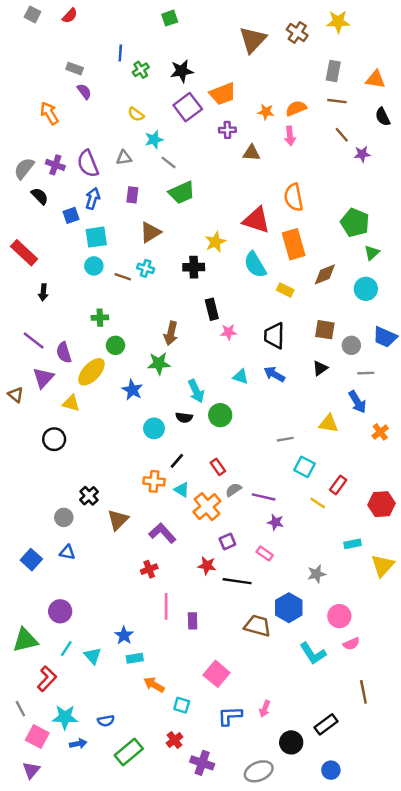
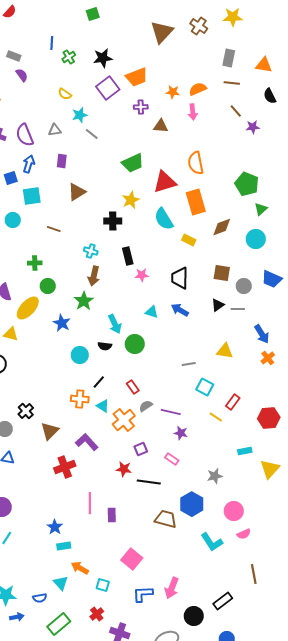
green trapezoid: (182, 193) -> (133, 163), moved
red triangle: (256, 220) -> (165, 182), turned -35
cyan circle: (94, 266) -> (13, 220), moved
cyan cross: (146, 268) -> (91, 251), moved
green star: (159, 363) -> (84, 301), turned -30
gray line: (366, 373) -> (238, 309), moved
blue arrow: (357, 402) -> (262, 334), moved
red cross: (149, 569) -> (65, 467), moved, size x1.5
cyan triangle: (93, 656) -> (61, 583), moved
pink arrow: (265, 709) -> (172, 588), size x1.5

